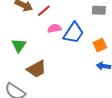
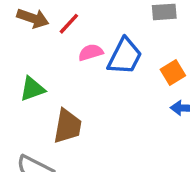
green triangle: (19, 45) -> (32, 89), turned 42
brown trapezoid: (37, 69) -> (68, 126), turned -45

